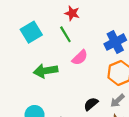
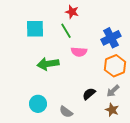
cyan square: (31, 32) -> (35, 29), turned 30
pink semicircle: (80, 58) -> (79, 52), turned 49

